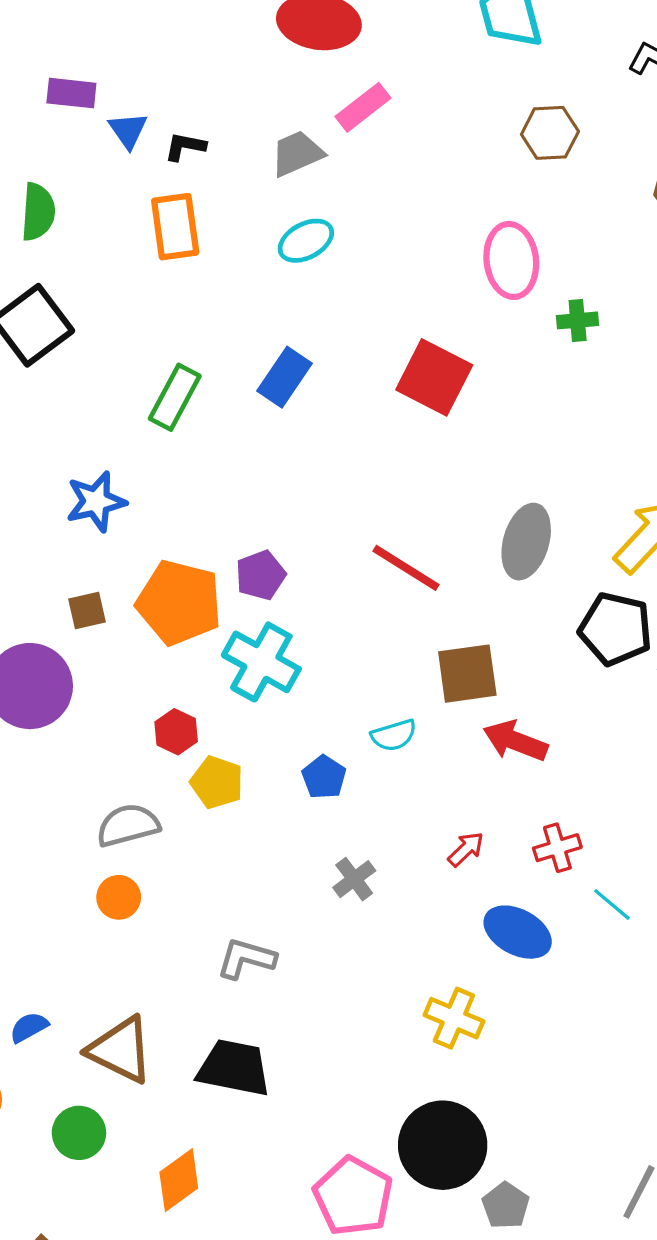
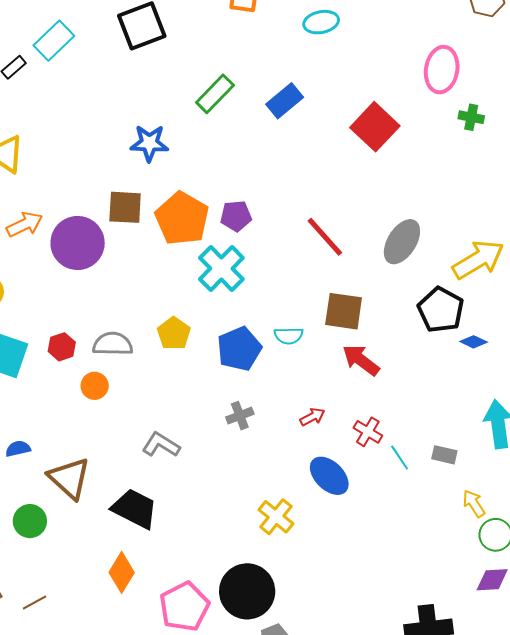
brown square: (87, 611) -> (125, 207), size x1.5
red hexagon: (176, 732) -> (62, 347), moved
blue pentagon: (324, 777) -> (239, 349), size x1.6
red cross: (557, 848) -> (368, 432), turned 32
cyan line: (612, 904) -> (400, 458), moved
orange diamond: (179, 1180) -> (122, 572), moved, turned -39

